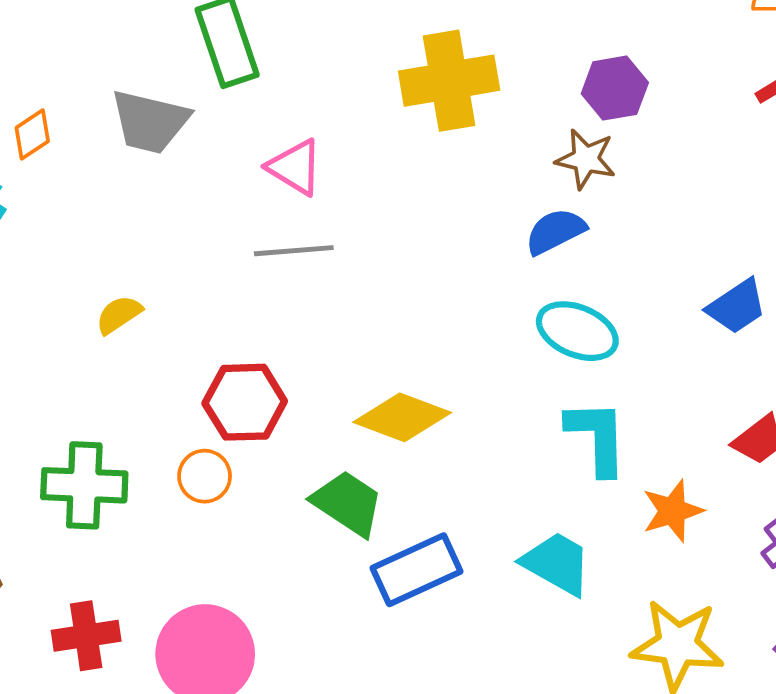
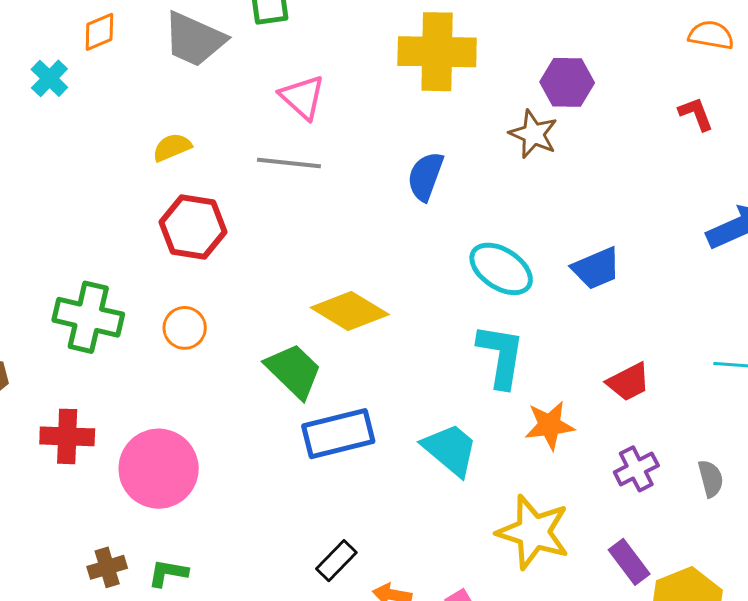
blue semicircle: (555, 231) -> (425, 176), moved, turned -54
blue trapezoid: (737, 306) -> (596, 268), moved
yellow semicircle: (119, 315) -> (172, 147), moved
red hexagon: (245, 402) -> (193, 227), moved

